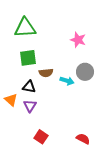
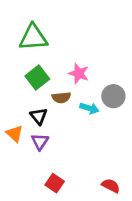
pink star: (78, 40) -> (79, 73), moved
green square: (28, 58) -> (37, 77), turned -30
black triangle: (29, 87) -> (39, 116), turned 40

